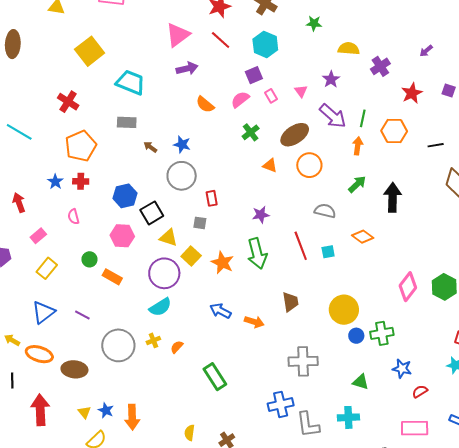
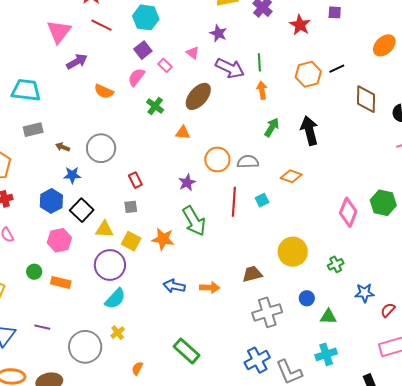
orange hexagon: (394, 131) -> (308, 74), moved
blue star: (182, 145) -> (72, 175), moved
orange circle: (309, 165) -> (217, 159), moved
gray circle: (182, 176) -> (101, 148), moved
red line: (301, 246) -> (234, 202), turned 40
brown trapezoid: (290, 302) -> (252, 274), moved, turned -80
green cross: (382, 333) -> (336, 264), size x0.7
blue circle: (356, 336) -> (307, 298), moved
orange semicircle: (177, 347) -> (137, 368), moved

